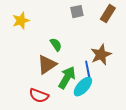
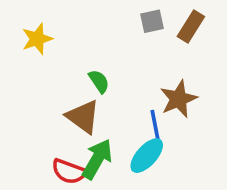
gray square: (77, 12) -> (152, 21), moved
brown triangle: (47, 65) -> (83, 117), turned -50
green arrow: (67, 78) -> (97, 159), moved

